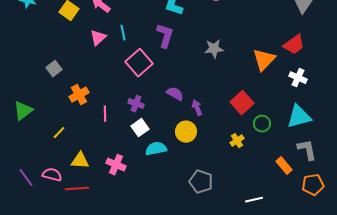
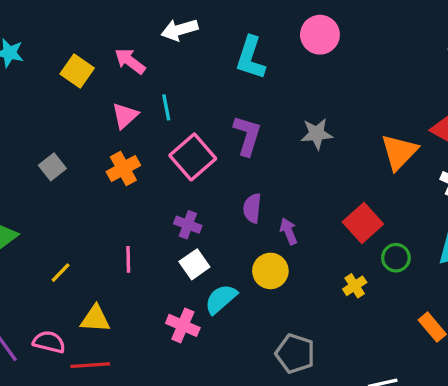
purple L-shape: (165, 36) -> (247, 135), moved
purple semicircle: (175, 94) -> (252, 208), turned -114
orange cross: (79, 95) -> (123, 169), moved
pink line: (105, 114) -> (128, 259), moved
cyan semicircle: (156, 149) -> (221, 299), turned -30
pink cross: (116, 165) -> (183, 325), moved

